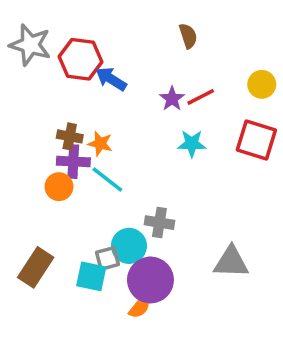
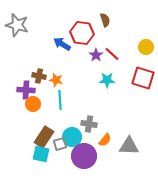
red hexagon: (80, 59) -> (82, 33), moved
red line: (201, 97) -> (112, 54), turned 70
purple cross: (73, 162) -> (26, 90), moved
cyan line: (107, 179) -> (60, 100), turned 48
brown rectangle: (36, 267) -> (44, 137), moved
cyan square: (91, 276) -> (41, 154), moved
orange semicircle: (140, 307) -> (105, 140), moved

